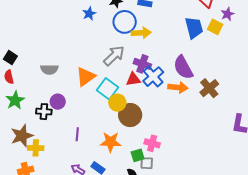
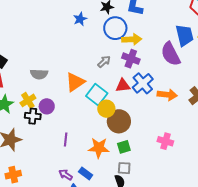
gray arrow: (114, 56) -> (104, 62), size x0.6
purple cross: (142, 64) -> (131, 59), moved
purple semicircle: (183, 67) -> (171, 54), moved
pink cross: (152, 143) -> (165, 141), moved
yellow cross: (36, 148) -> (28, 100), moved, turned -35
green square: (138, 155) -> (124, 147), moved
gray square: (147, 163) -> (124, 168), moved

